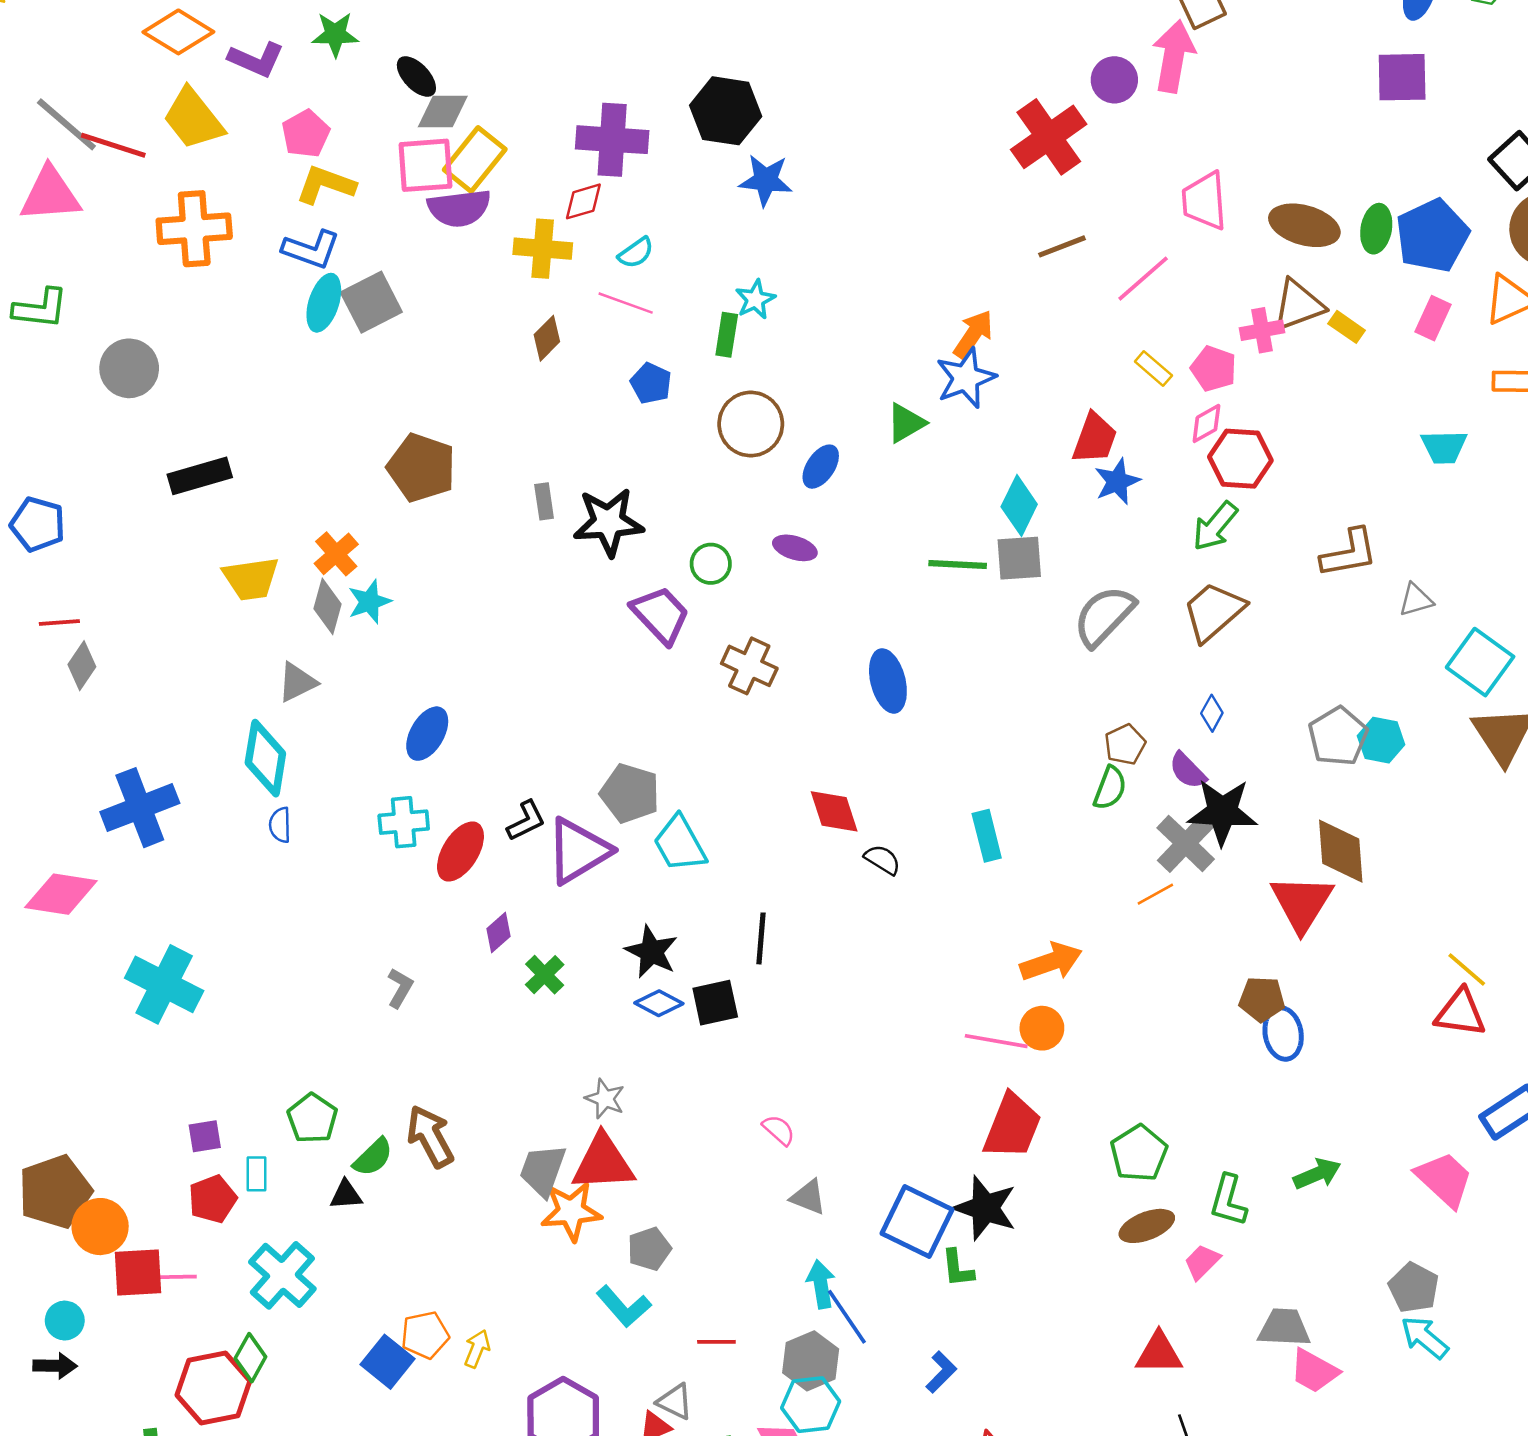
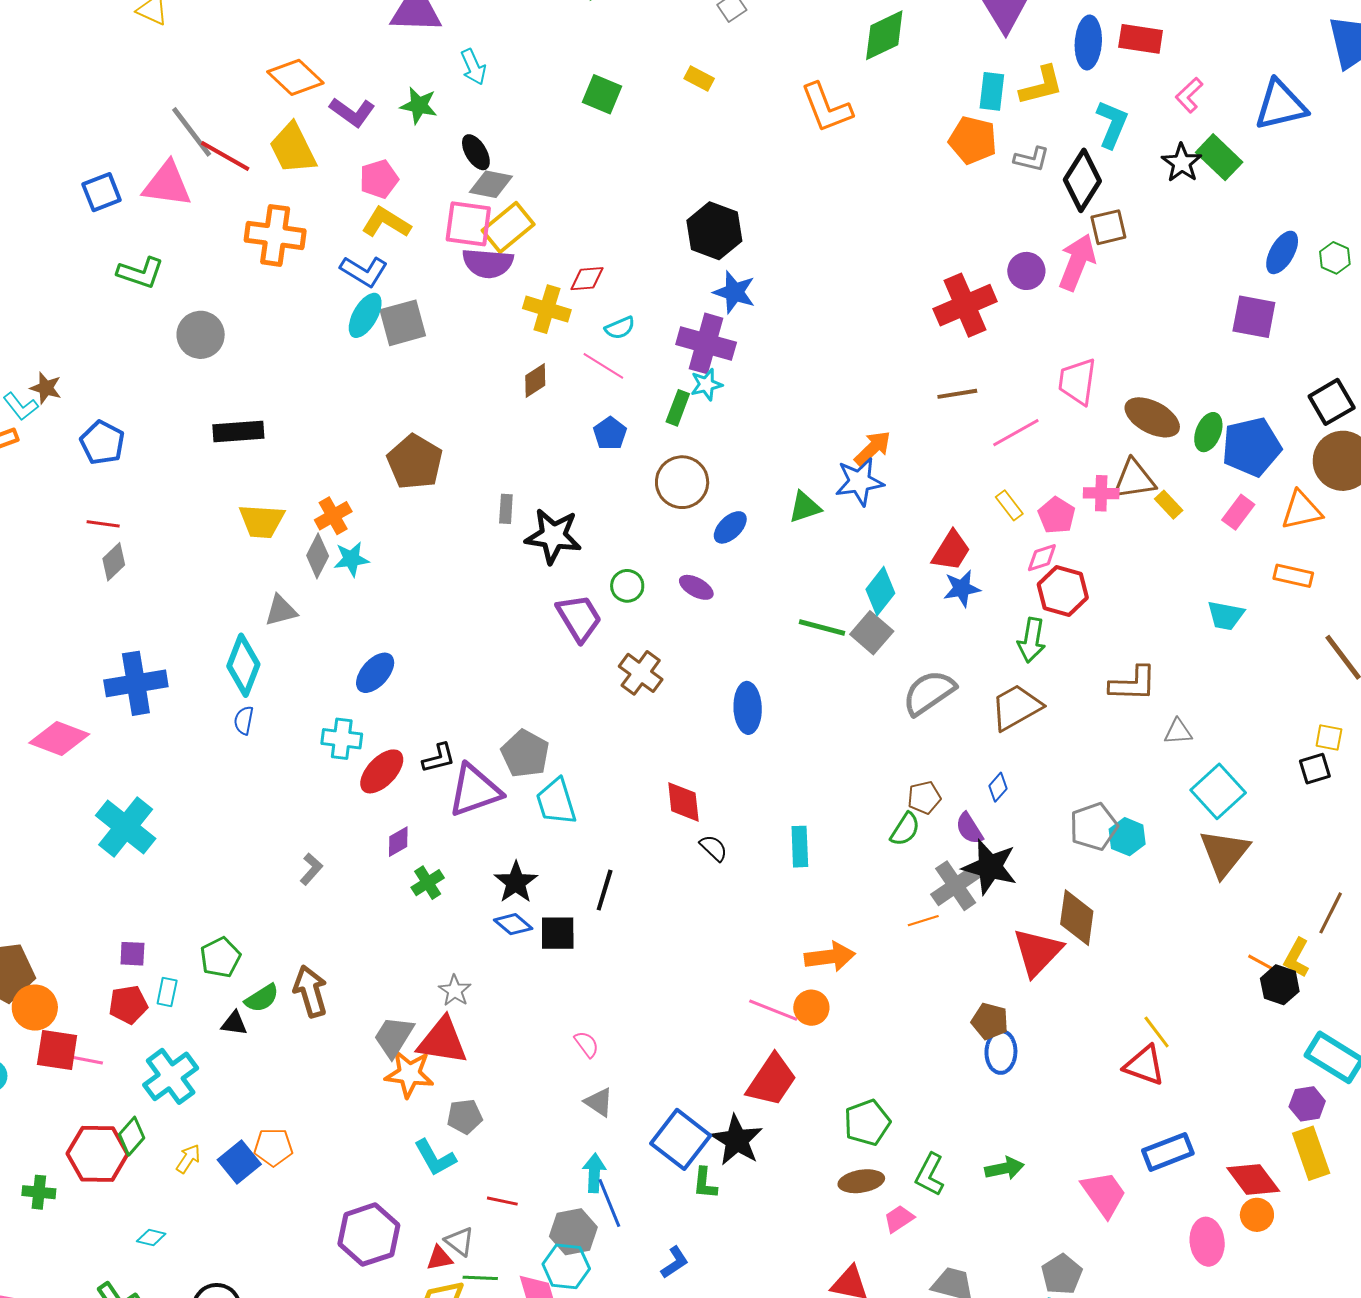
purple cross: (612, 140) -> (706, 343), moved
green arrow: (1215, 526) -> (1032, 640), turned -42
gray square: (1019, 558) -> (872, 633), turned 33
yellow arrow: (477, 1349) -> (188, 1159), moved

